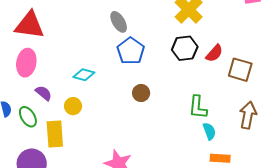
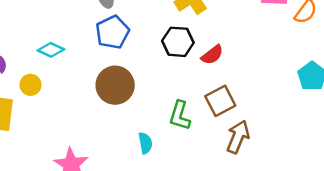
brown square: (240, 70) -> (220, 101), moved, turned 35
brown circle: (141, 93) -> (115, 85), size x1.8
cyan semicircle: (209, 131) -> (145, 143), moved

